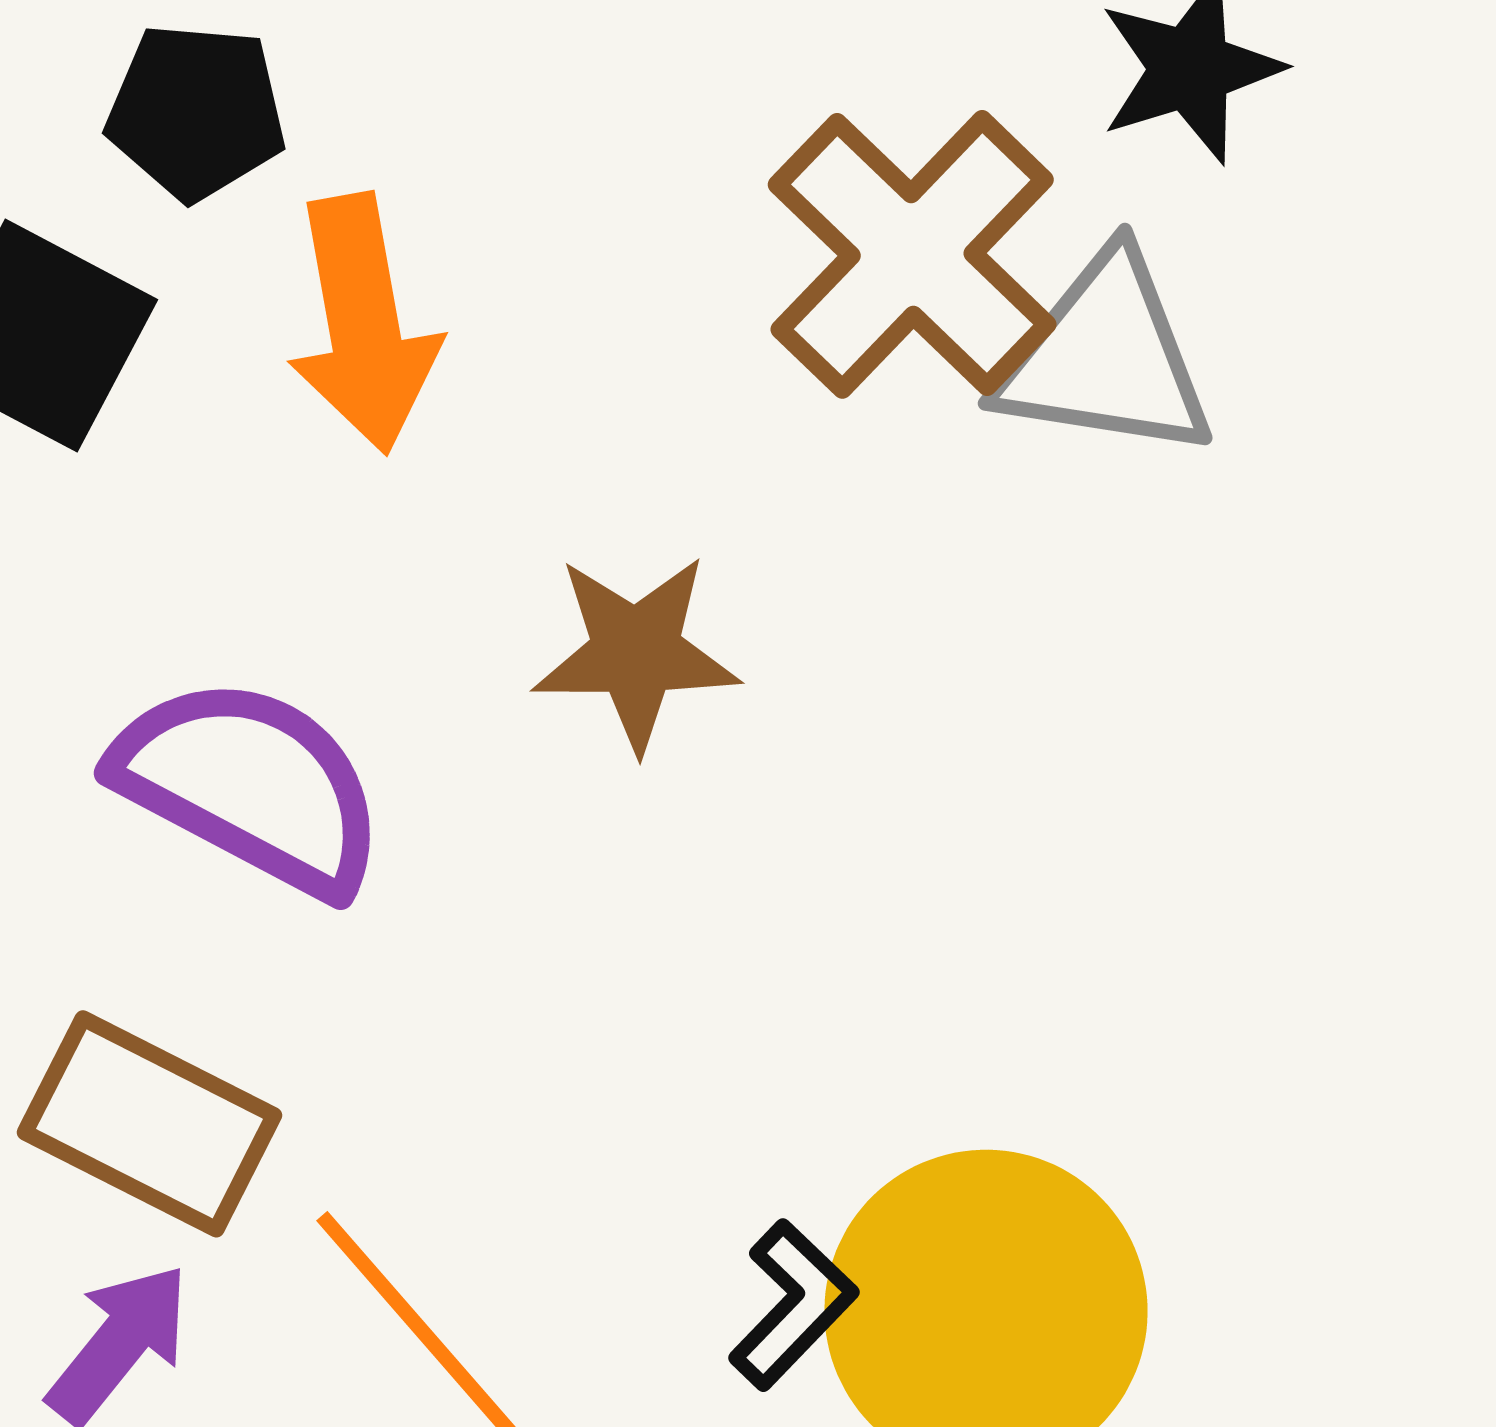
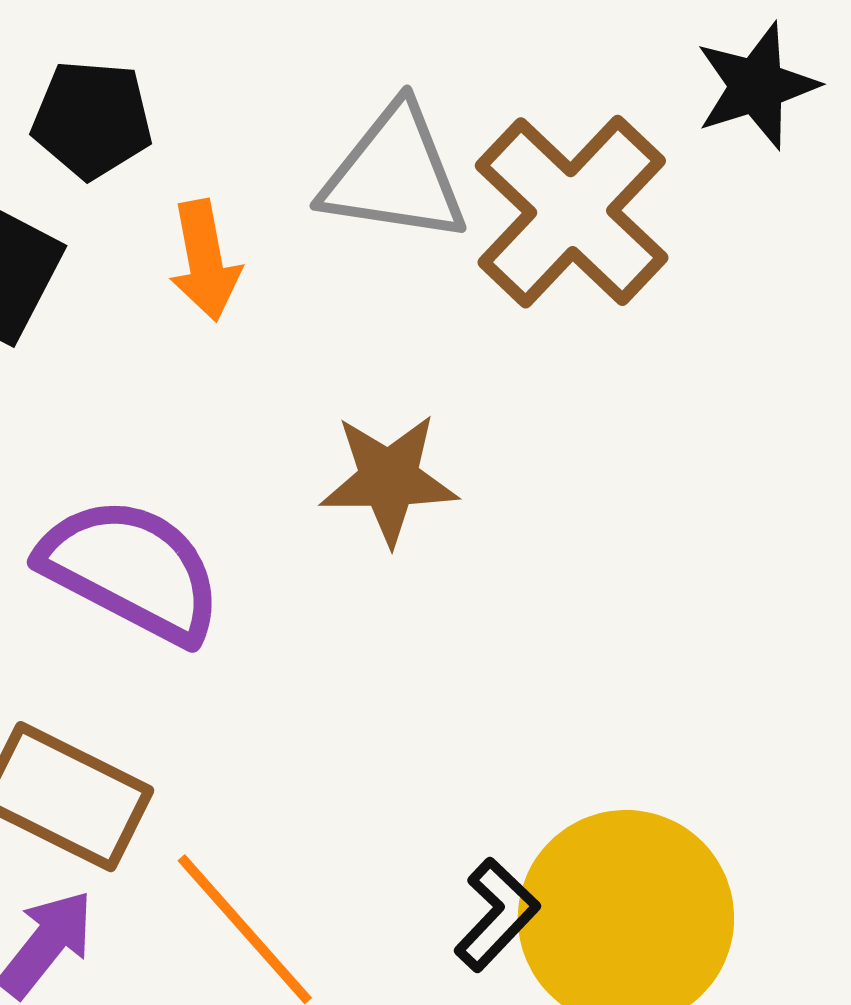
orange arrow: (363, 324) -> (205, 260), size x0.7
gray triangle: (1105, 357) -> (394, 174), moved

